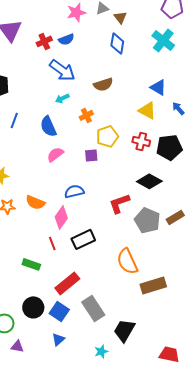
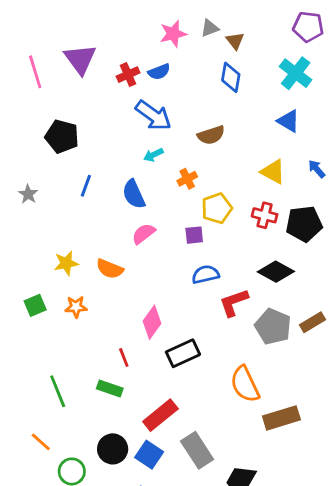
blue triangle: (158, 87) -> (288, 121), moved
blue semicircle: (74, 191) -> (205, 274), moved
orange semicircle: (35, 202) -> (110, 269), moved
red line: (52, 243) -> (124, 357), moved

